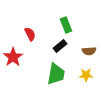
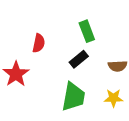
red semicircle: (30, 34) -> (39, 43), turned 40

